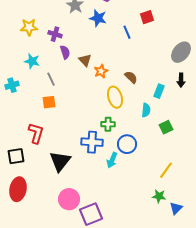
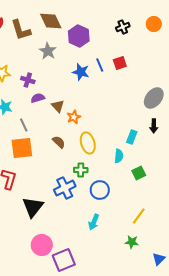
blue star: (98, 18) -> (81, 72), moved
blue line: (127, 32) -> (100, 65), moved
purple semicircle: (65, 52) -> (38, 98), turned -88
brown semicircle: (131, 77) -> (59, 142), moved
orange square: (49, 102) -> (22, 148), size x1.6
blue cross: (92, 142) -> (65, 188), turned -30
cyan arrow: (112, 160) -> (94, 222), moved
blue triangle: (176, 208) -> (159, 259), moved

